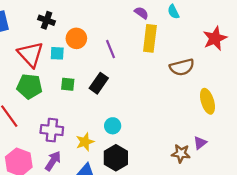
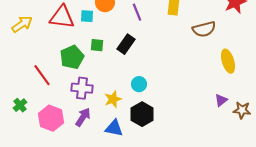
red triangle: (31, 54) -> (62, 17), turned -40
green pentagon: (29, 86) -> (72, 57), moved, turned -30
brown star: (181, 153) -> (242, 110), moved

